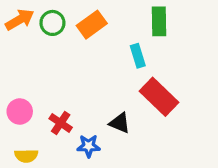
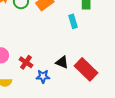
red rectangle: (159, 97) -> (86, 69), moved

